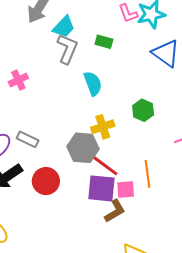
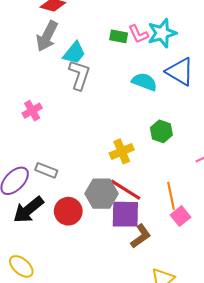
green rectangle: (104, 42) -> (119, 36), moved
cyan semicircle: (93, 84) -> (144, 82), moved, turned -45
gray hexagon: (83, 148) -> (102, 194), moved
pink square: (126, 189) -> (180, 216), moved, turned -30

